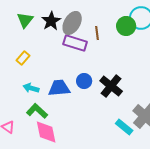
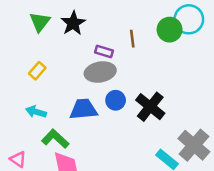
gray ellipse: (72, 23) -> (100, 72), moved, turned 50
purple rectangle: (75, 43) -> (104, 51), size x0.6
cyan arrow: (31, 88) -> (36, 112), moved

